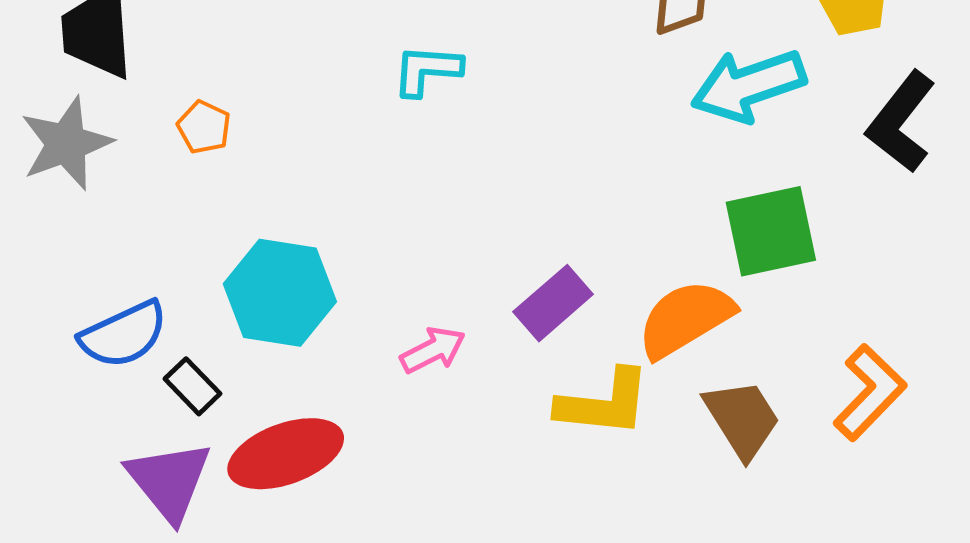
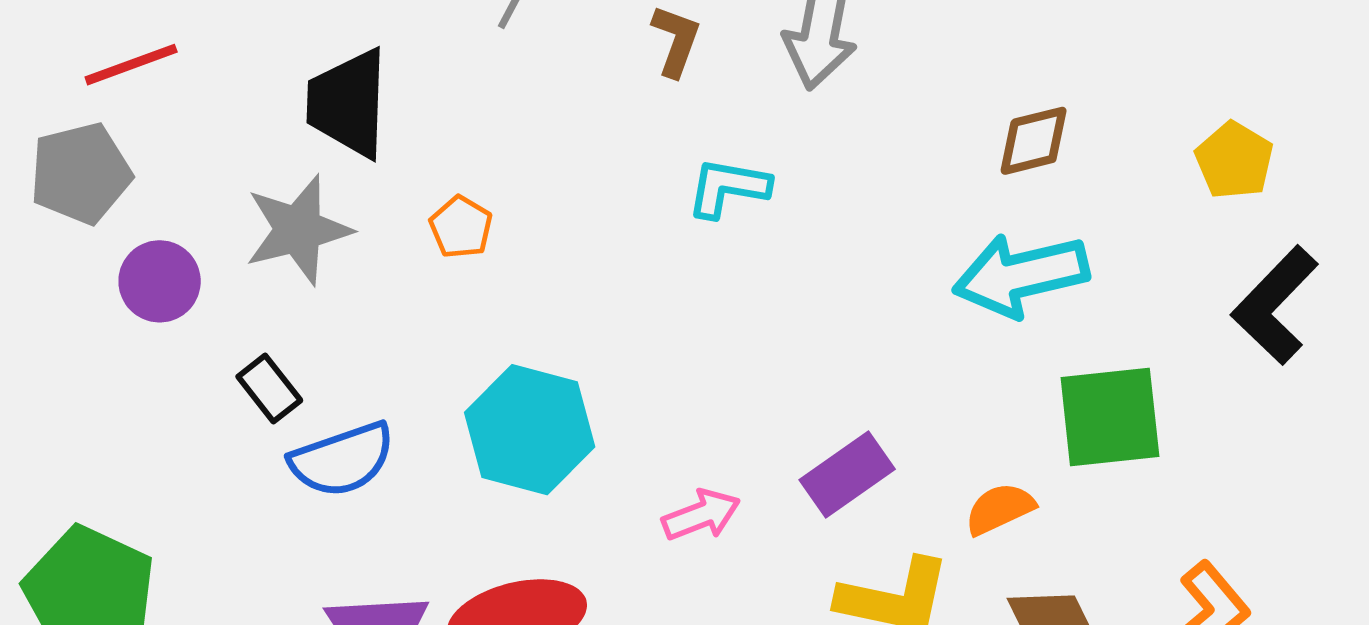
cyan arrow: (748, 86) -> (1021, 275), moved
orange semicircle: (685, 319) -> (1000, 509), size x0.6
black rectangle: (192, 386) -> (269, 388), moved

